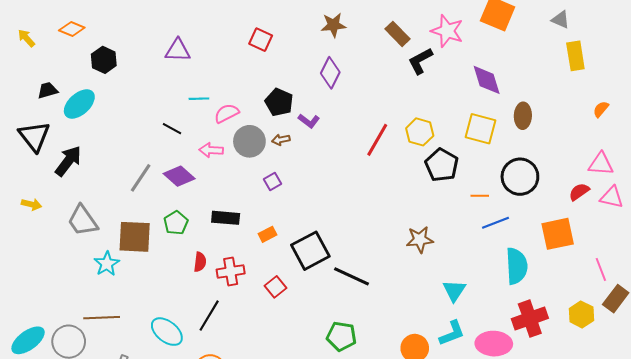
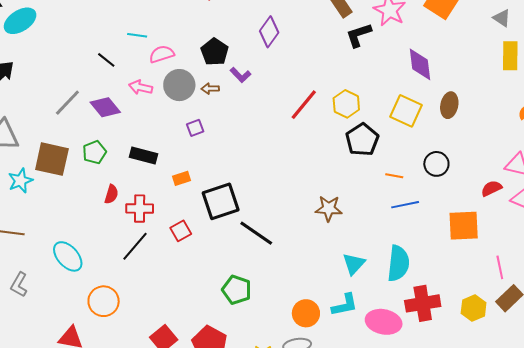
black circle: (520, 177) -> (436, 164), size x0.7
cyan semicircle: (517, 266) -> (398, 263), moved
black line: (209, 316) -> (135, 246), moved

